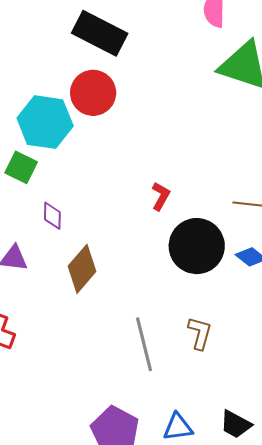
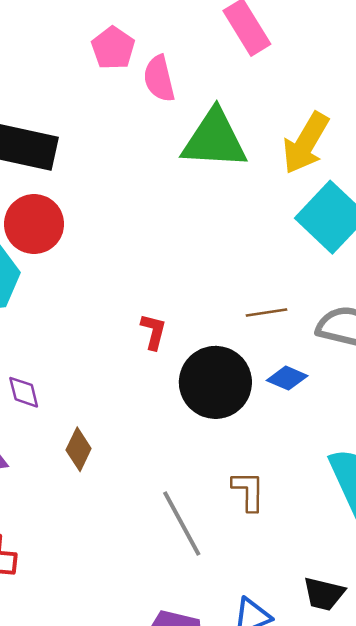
brown diamond: (82, 269) -> (79, 449), size x0.7

